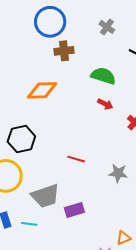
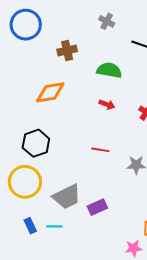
blue circle: (50, 22) -> (26, 25), moved
red arrow: (105, 104) -> (107, 104), moved
red line: (76, 159) -> (100, 150), moved

